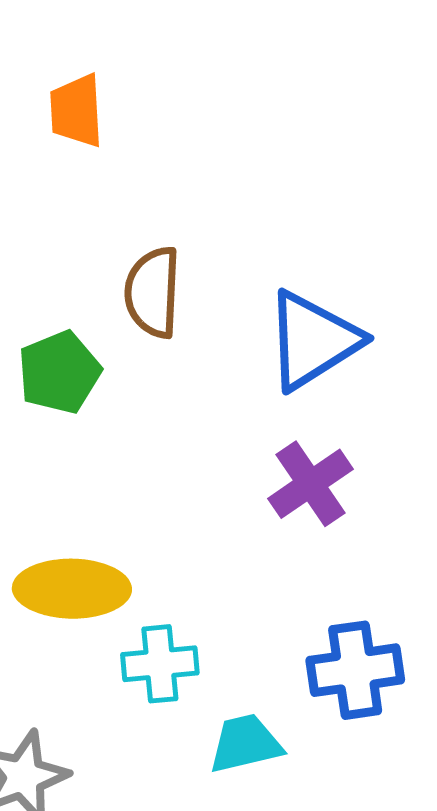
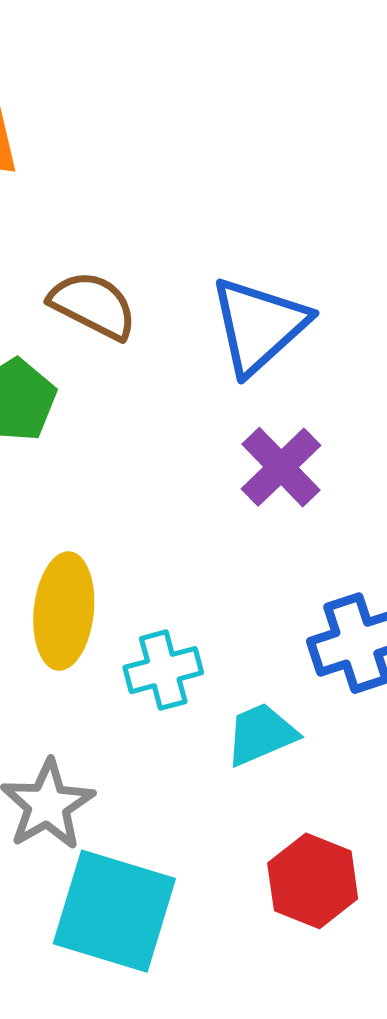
brown semicircle: (153, 292) -> (93, 305), turned 124
yellow ellipse: (72, 589) -> (64, 611), turned -75

